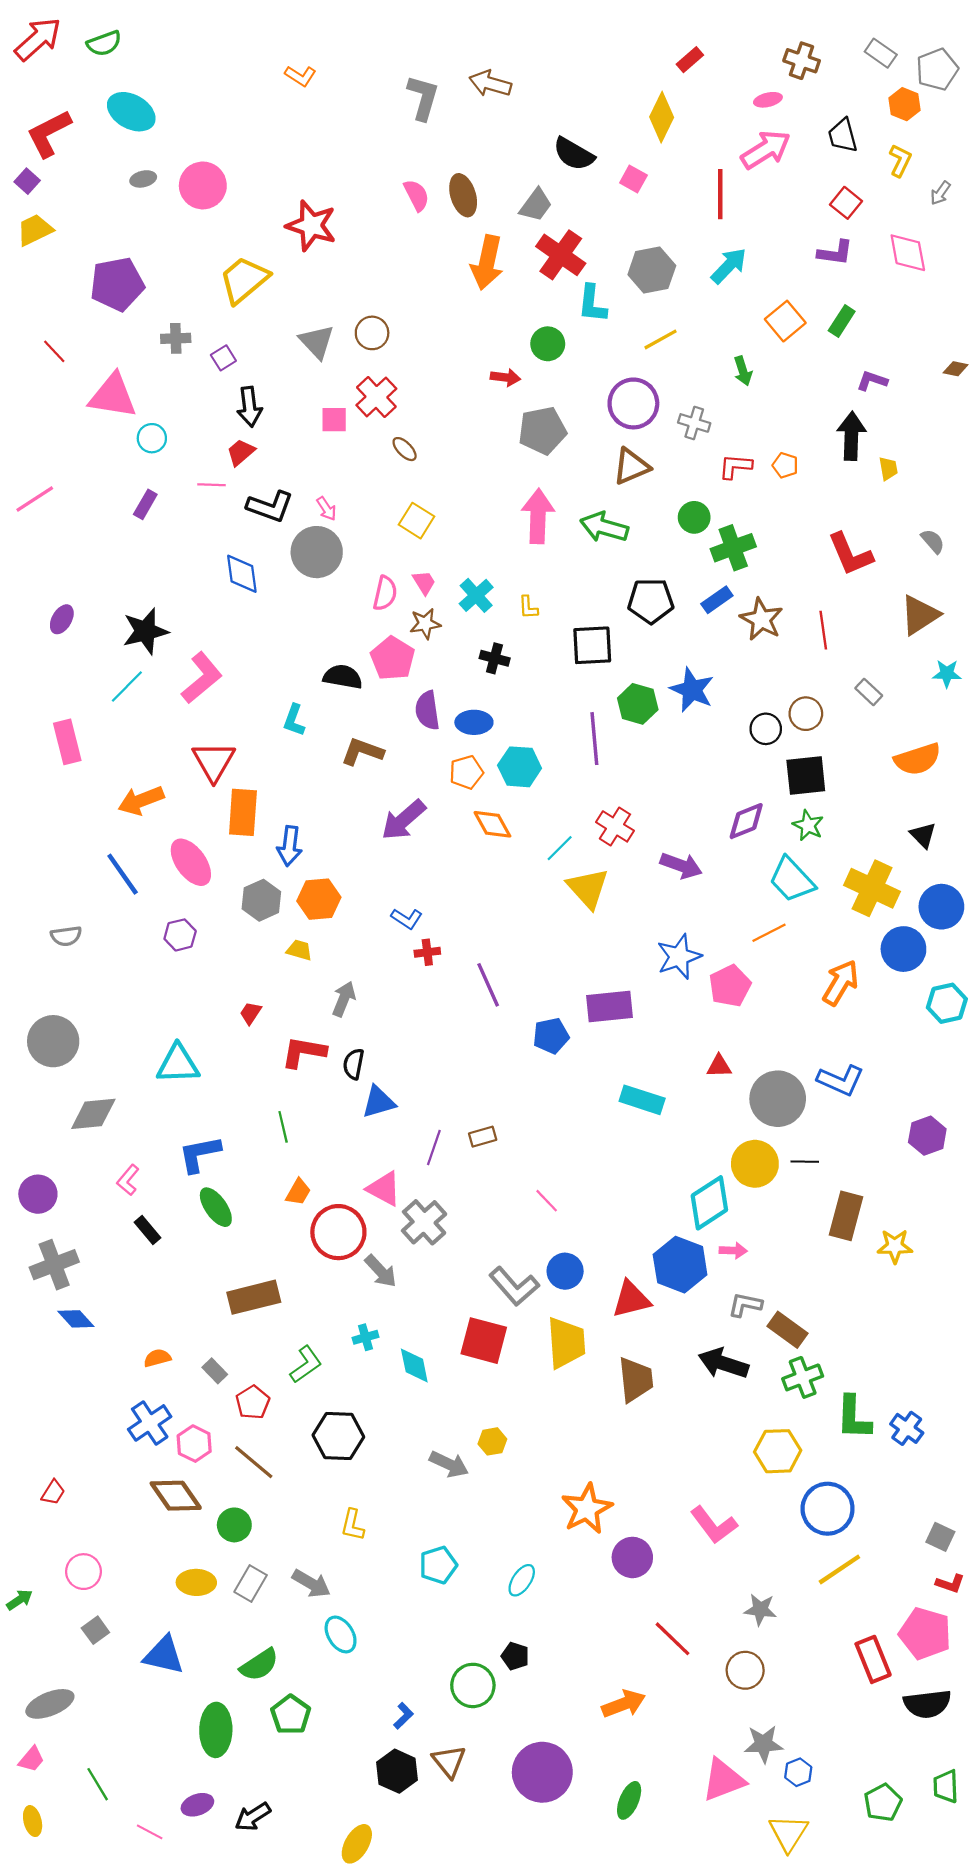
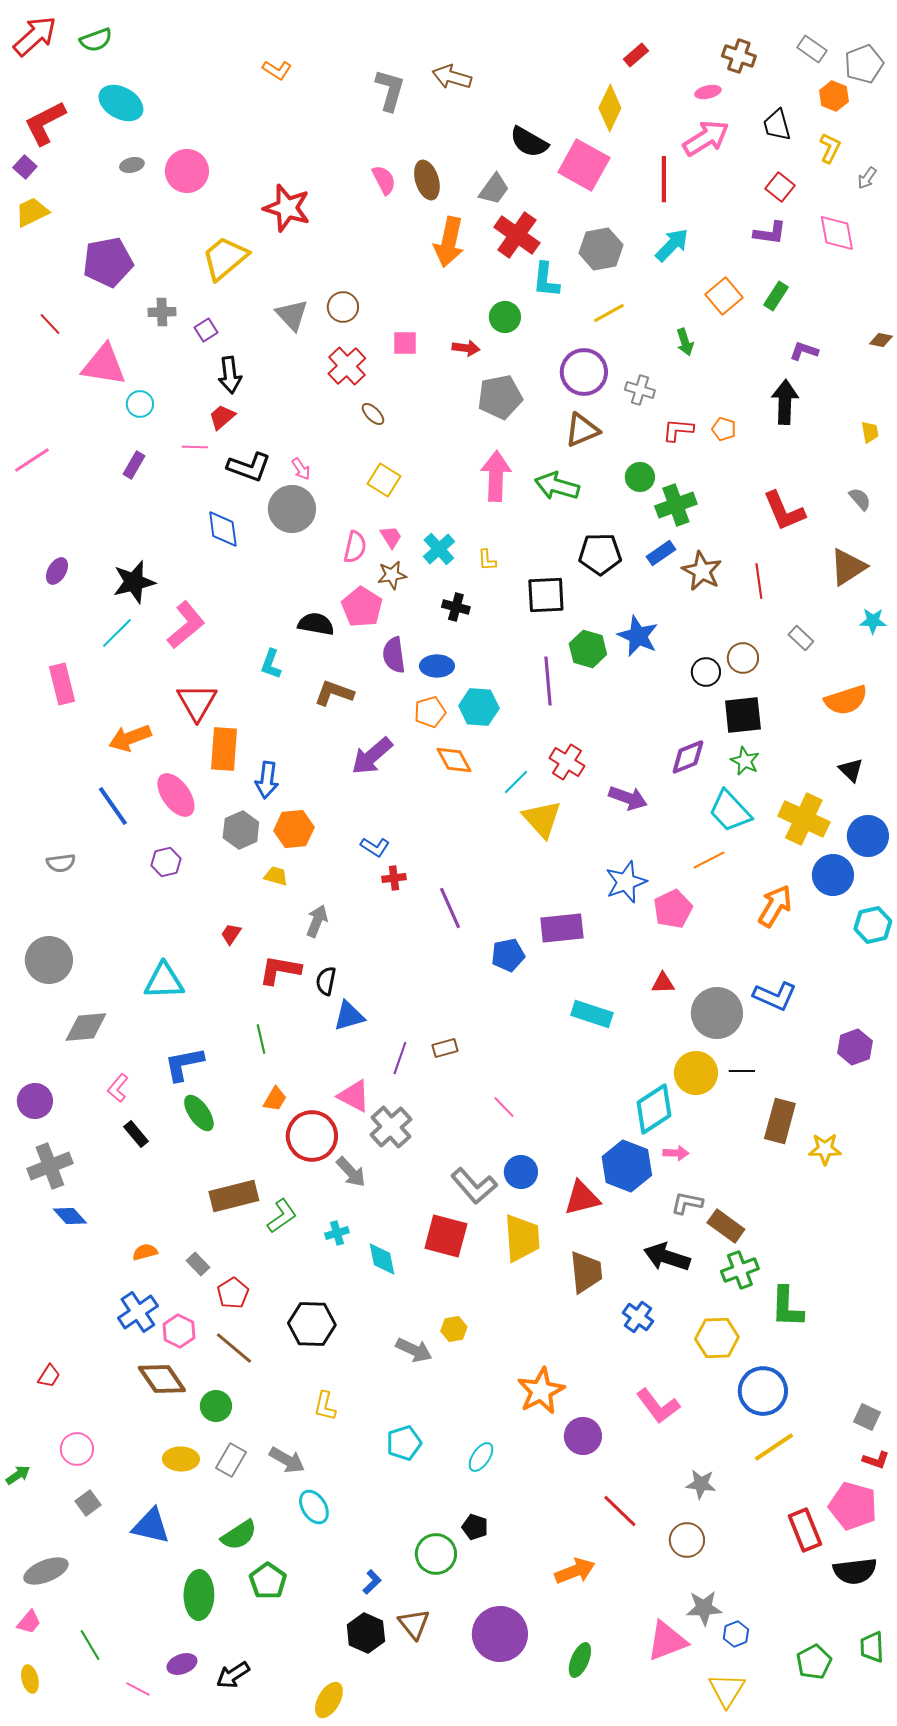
pink square: (633, 179) -> (584, 165), size x2.0
pink square: (334, 420) -> (405, 343), moved
yellow trapezoid: (888, 469) -> (870, 432), moved
green L-shape: (306, 1364) -> (282, 1216), moved
blue cross: (907, 1428) -> (638, 1317), moved

